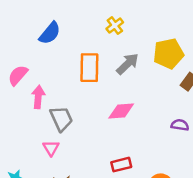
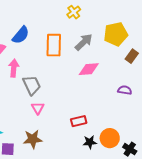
blue semicircle: (50, 33) -> (21, 35), moved
pink diamond: (121, 111) -> (89, 69), moved
pink triangle: (51, 148) -> (38, 108), moved

